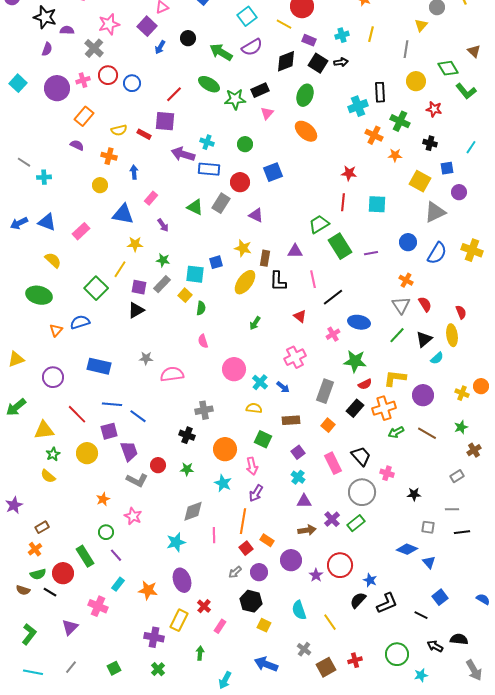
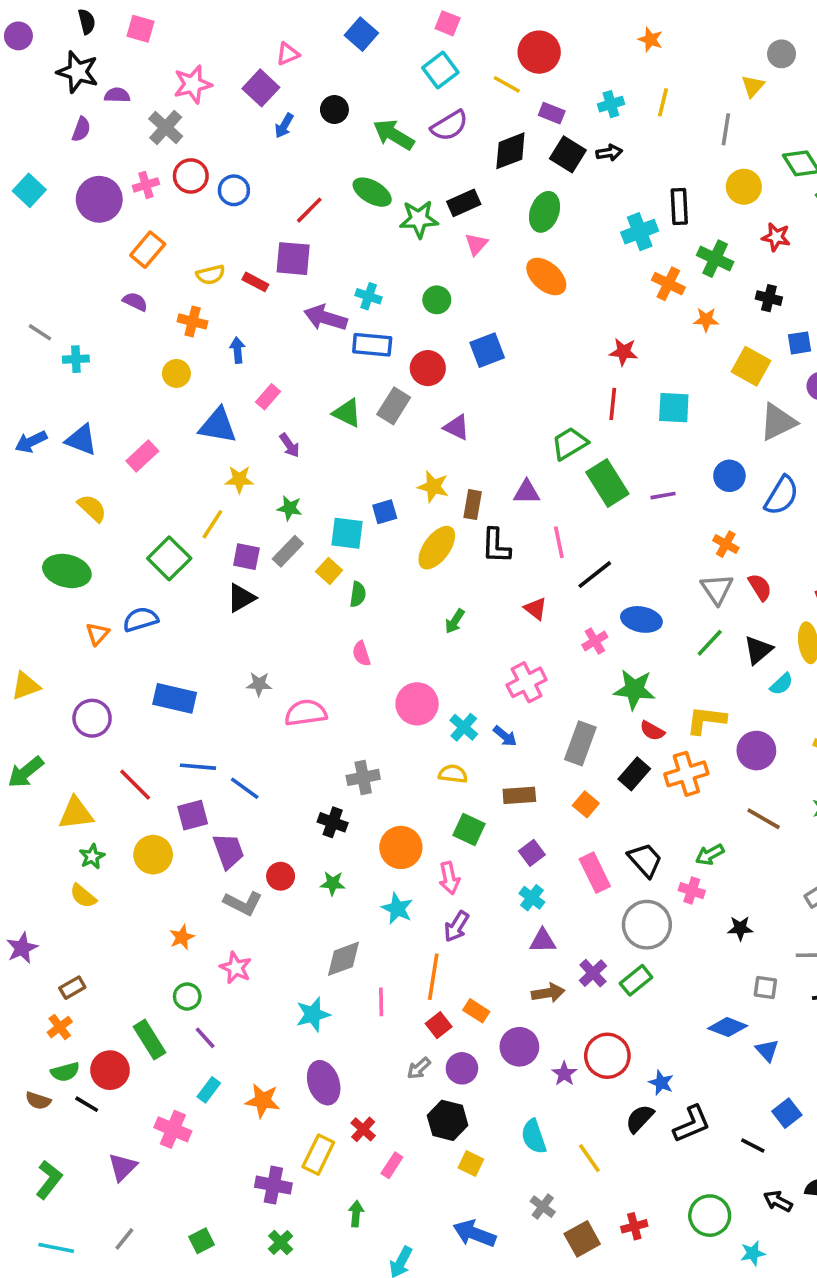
red semicircle: (365, 384) -> (652, 731), turned 56
green arrow: (396, 432) -> (710, 855), moved

